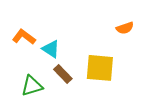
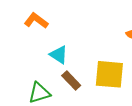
orange L-shape: (24, 37) -> (36, 21), moved

